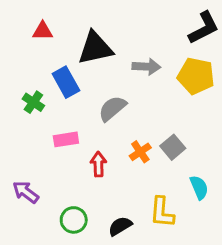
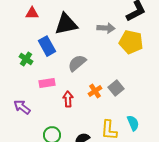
gray arrow: (146, 67) -> (106, 28), moved
cyan semicircle: (199, 187) -> (133, 123), moved
purple arrow: (26, 192) -> (22, 107), moved

